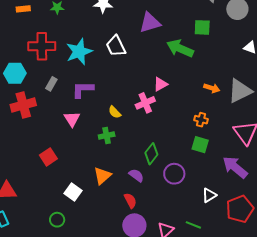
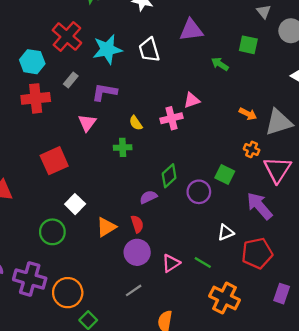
red cross: (42, 46) -> (67, 36), turned 32
green arrow: (180, 48) -> (220, 64), size x0.6
orange cross: (201, 120) -> (252, 149), moved
red square: (48, 157) -> (54, 161), size x1.4
purple circle: (174, 174) -> (199, 192), moved
purple semicircle: (136, 175) -> (148, 197), turned -70
orange triangle: (102, 176) -> (106, 227), moved
green circle: (57, 220) -> (52, 232), size x1.5

